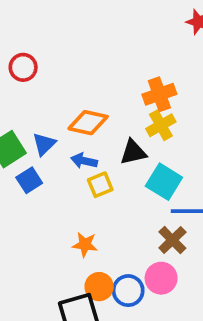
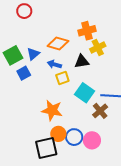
orange cross: (159, 94) -> (87, 31), moved
cyan square: (164, 182) -> (84, 93), moved
orange star: (85, 245) -> (52, 110), size x1.5
pink circle: (161, 278) -> (92, 140), moved

